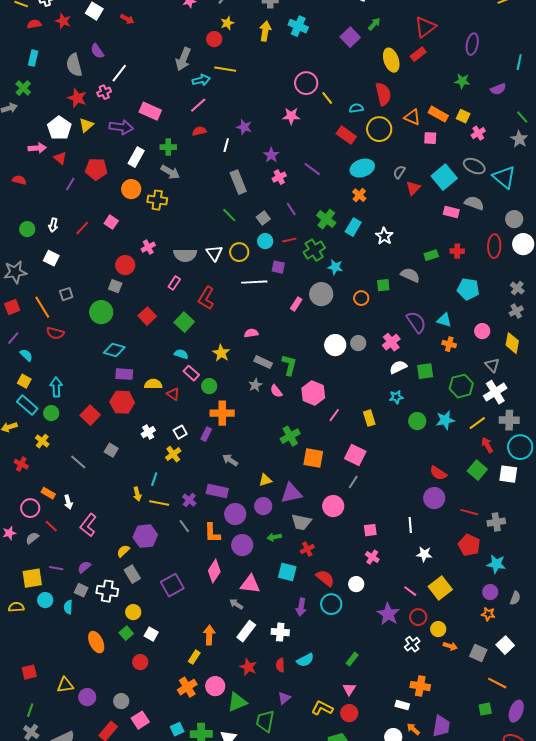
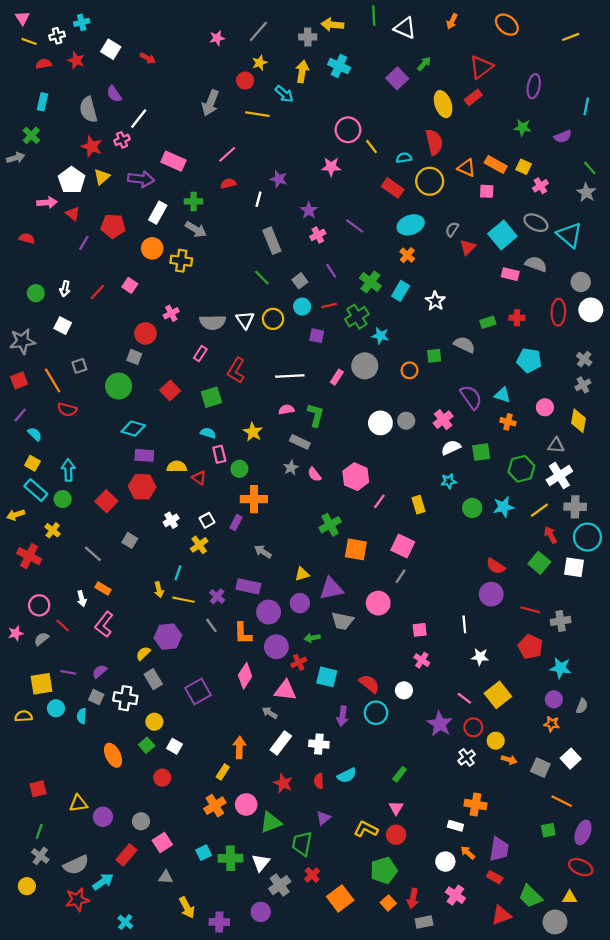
cyan arrow: (201, 80) -> (284, 94), moved, turned 54
white line: (254, 282) -> (290, 376), moved
green square: (184, 322) -> (211, 397), turned 30
green L-shape: (289, 365) -> (316, 415), moved
gray triangle: (492, 365) -> (556, 445), turned -42
pink rectangle: (191, 373) -> (219, 454), turned 35
red cross: (21, 464) -> (29, 556), size x1.5
orange rectangle: (48, 493) -> (103, 589), moved
red cross: (307, 549) -> (299, 662), moved

